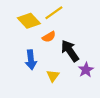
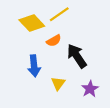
purple star: (86, 70) -> (90, 89), moved

